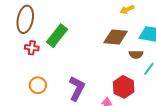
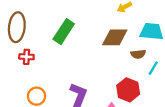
green rectangle: (57, 36) -> (64, 32), moved

